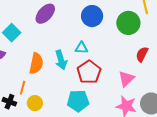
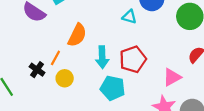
cyan triangle: (81, 48) -> (129, 17), moved
cyan arrow: (61, 60) -> (102, 57), moved

